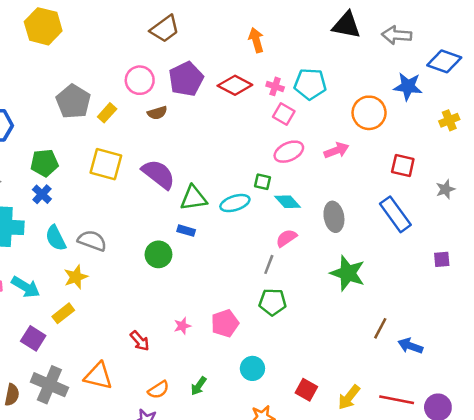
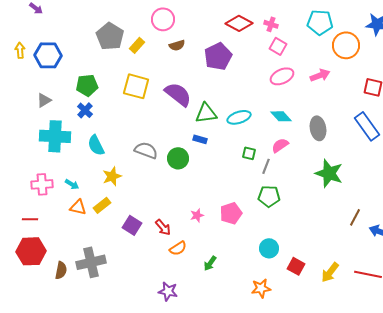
purple pentagon: (186, 79) -> (218, 56), moved
cyan pentagon: (310, 84) -> (320, 22), moved
green square: (263, 182) -> (249, 153), moved
gray semicircle: (92, 241) -> (146, 150), moved
cyan arrow: (26, 287) -> (72, 184), size x0.6
purple square: (33, 338) -> (132, 225), moved
cyan circle: (252, 368) -> (269, 248), moved
orange triangle: (98, 376) -> (78, 207), moved, size x0.7
gray cross: (49, 385) -> (91, 262), turned -36
orange semicircle: (158, 390) -> (178, 248), moved

